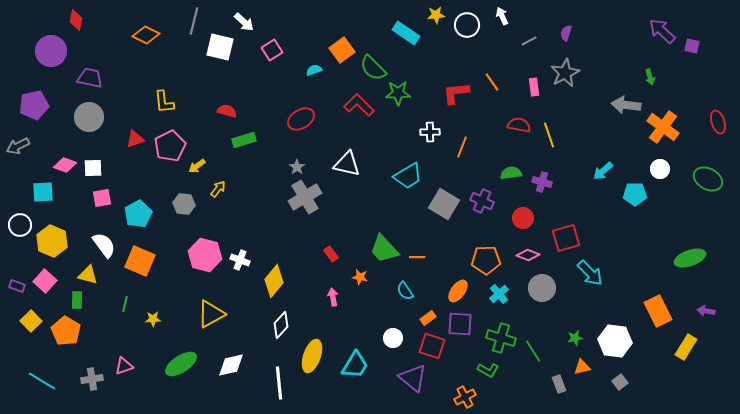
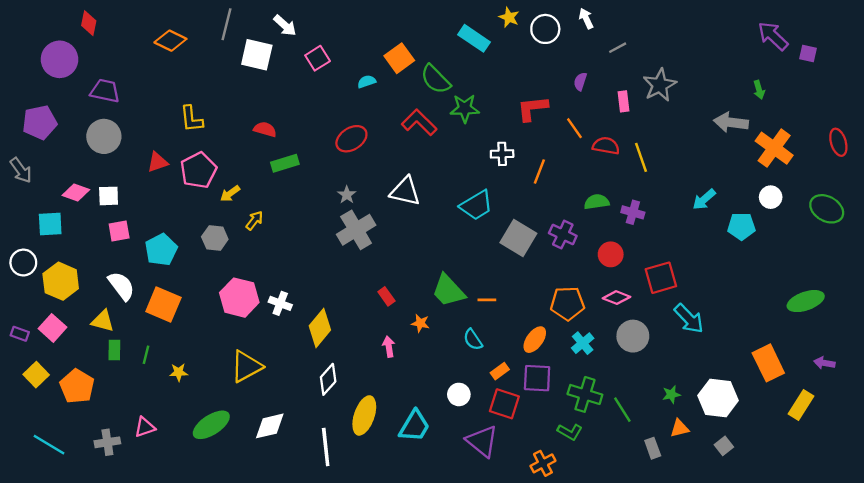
yellow star: (436, 15) -> (509, 17), turned 30
purple semicircle: (566, 33) -> (580, 82), moved
orange line: (492, 82) -> (574, 128), moved
gray arrow: (18, 146) -> (21, 170), turned -100
green rectangle: (77, 300) -> (114, 350), moved

